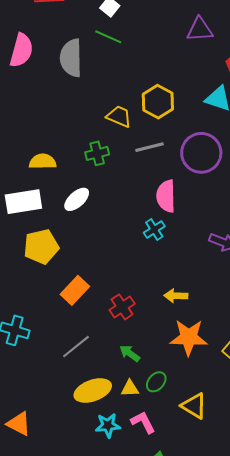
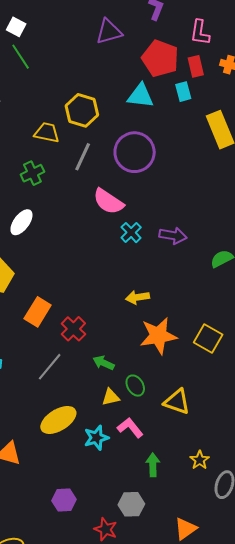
green line: (108, 37) -> (21, 57), turned 44
gray line: (150, 147) -> (83, 157), turned -40
pink semicircle: (166, 196) -> (108, 201), turned -44
cyan cross: (154, 229) -> (131, 233), moved
red cross: (122, 307) -> (73, 329), moved
green ellipse: (156, 382) -> (135, 386), turned -60
yellow ellipse: (93, 390) -> (58, 420), moved

